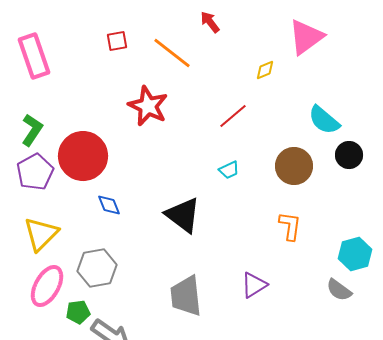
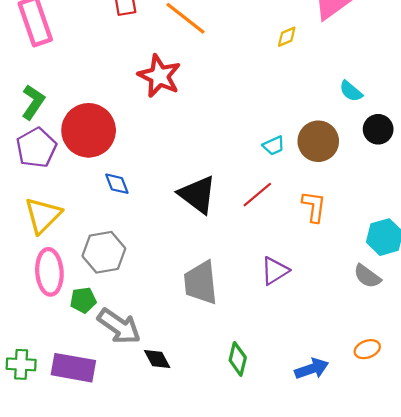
red line: (233, 116) -> (257, 195), moved
cyan semicircle: (324, 120) -> (351, 91), size x0.7
cyan trapezoid: (229, 170) -> (274, 146), moved
pink ellipse: (47, 286) -> (49, 272), turned -33

